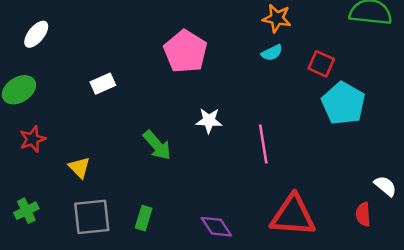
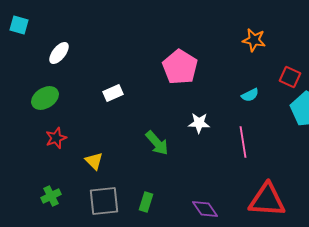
cyan semicircle: (272, 53) -> (250, 95), moved

